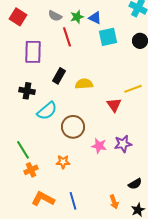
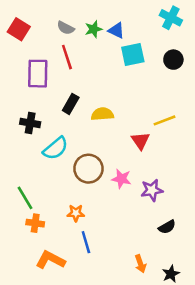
red line: (67, 37) -> (67, 57), moved
pink star: (99, 146) -> (121, 179), moved
orange cross: (31, 170) -> (35, 223), turned 32
black semicircle: (135, 184) -> (167, 227), moved
blue line: (73, 201) -> (86, 242), moved

